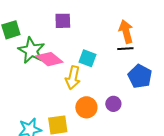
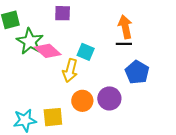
purple circle: (113, 104) -> (109, 98), size x1.5

